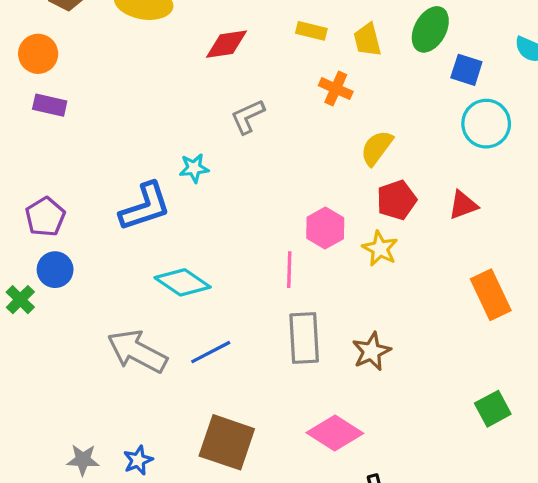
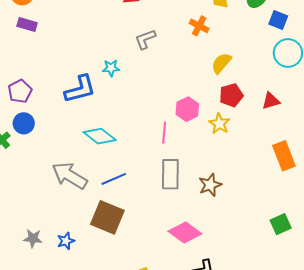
brown square: (227, 442) -> (107, 217), moved

